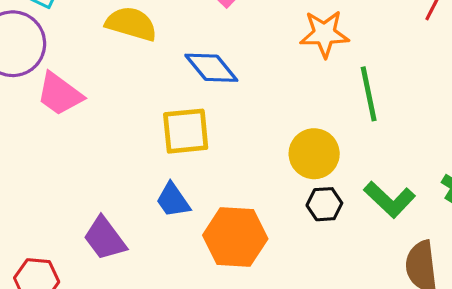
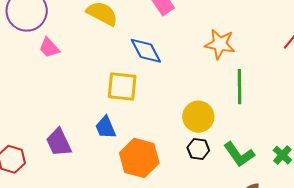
pink trapezoid: (60, 94) -> (49, 48), size x0.7

